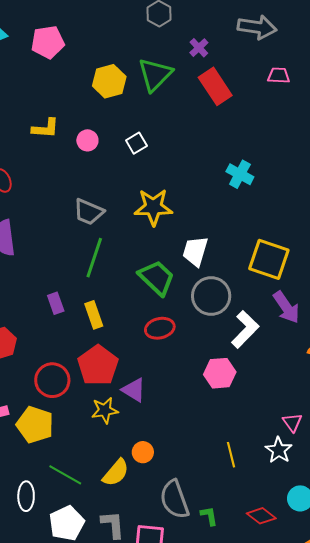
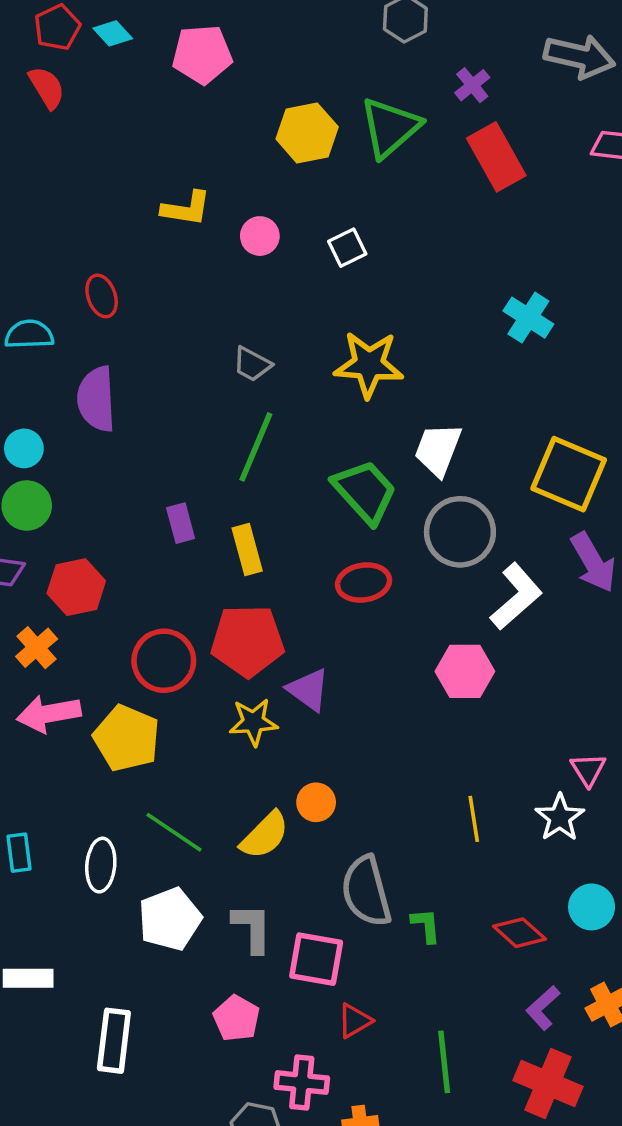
gray trapezoid: (89, 212) -> (252, 364), size x0.7
red pentagon: (98, 365) -> (248, 641), turned 30

